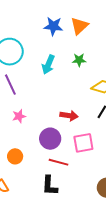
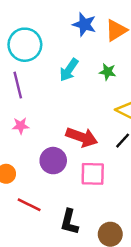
red arrow: (69, 116) -> (82, 137), size x1.4
red line: (58, 162) -> (29, 205), moved
black L-shape: (50, 186) -> (69, 222), moved

